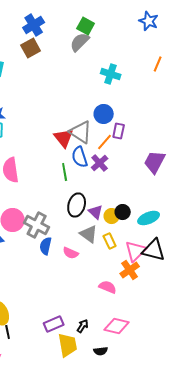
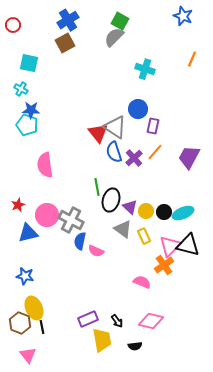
orange line: (105, 142) -> (155, 152), moved
green line: (65, 172) -> (97, 187), moved
black circle: (123, 212) -> (164, 212), moved
pink semicircle: (71, 253) -> (96, 251), moved
black arrow: (83, 326) -> (117, 321), turned 112

